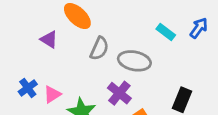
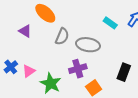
purple cross: (119, 93) -> (78, 69), turned 36

